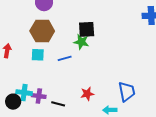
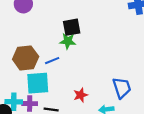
brown hexagon: (42, 31) -> (26, 58), moved
cyan square: (38, 55) -> (38, 83), moved, size x1.6

